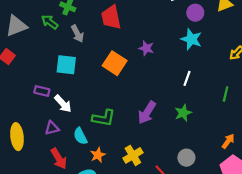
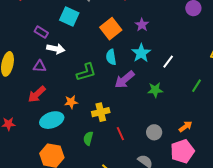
cyan star: (191, 39) -> (141, 53), moved
white arrow: (63, 104) -> (56, 49), turned -54
green L-shape: (104, 118) -> (86, 72), turned -45
cyan semicircle: (80, 136) -> (111, 57), moved
gray circle: (186, 158) -> (154, 132), moved
red arrow: (59, 159) -> (37, 94), turned 60

